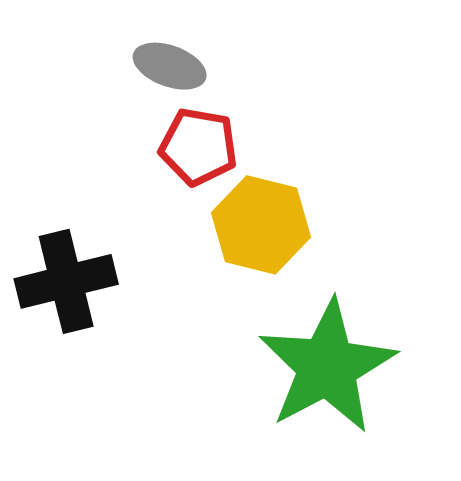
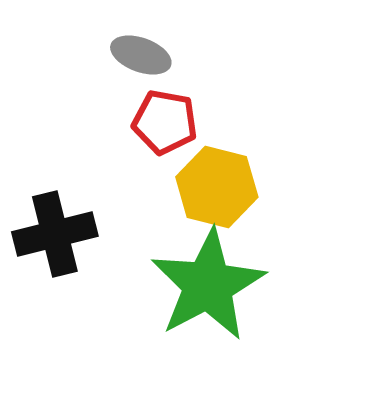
green star: (327, 367) -> (208, 285), moved

